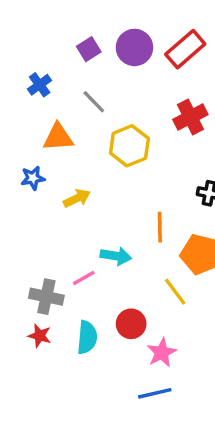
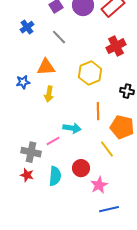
orange triangle: (58, 137) -> (46, 67), moved
yellow hexagon: (129, 146) -> (90, 73), moved
yellow arrow: (77, 198) -> (49, 94), turned 126
blue line: (155, 393) -> (109, 209), moved

